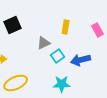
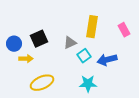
black square: (13, 25) -> (39, 39), moved
yellow rectangle: (66, 27) -> (92, 27), size x1.5

